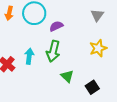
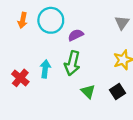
black square: (92, 87) -> (117, 91), moved

